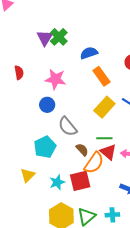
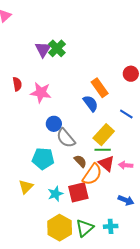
blue semicircle: (89, 53) -> (91, 103), moved, turned 72
pink star: (56, 79) -> (41, 93), moved
blue circle: (47, 105) -> (54, 124), moved
yellow rectangle: (104, 107) -> (104, 135), moved
cyan pentagon: (45, 147) -> (43, 159), turned 30

